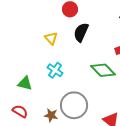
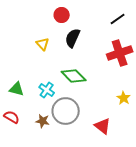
cyan cross: (55, 70) -> (47, 90), moved
green diamond: (103, 70) -> (74, 76), moved

